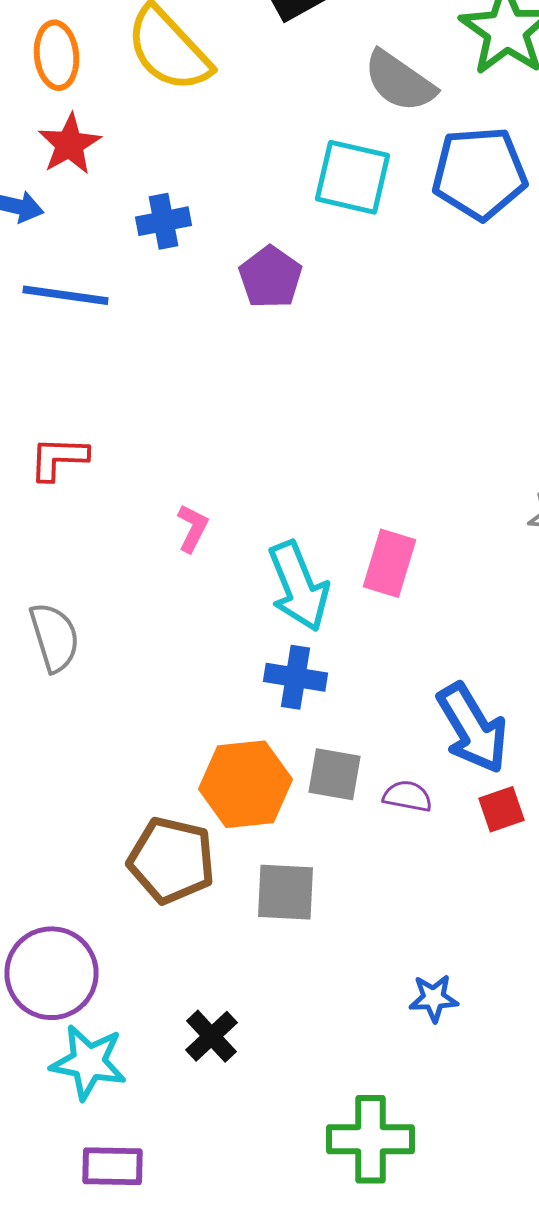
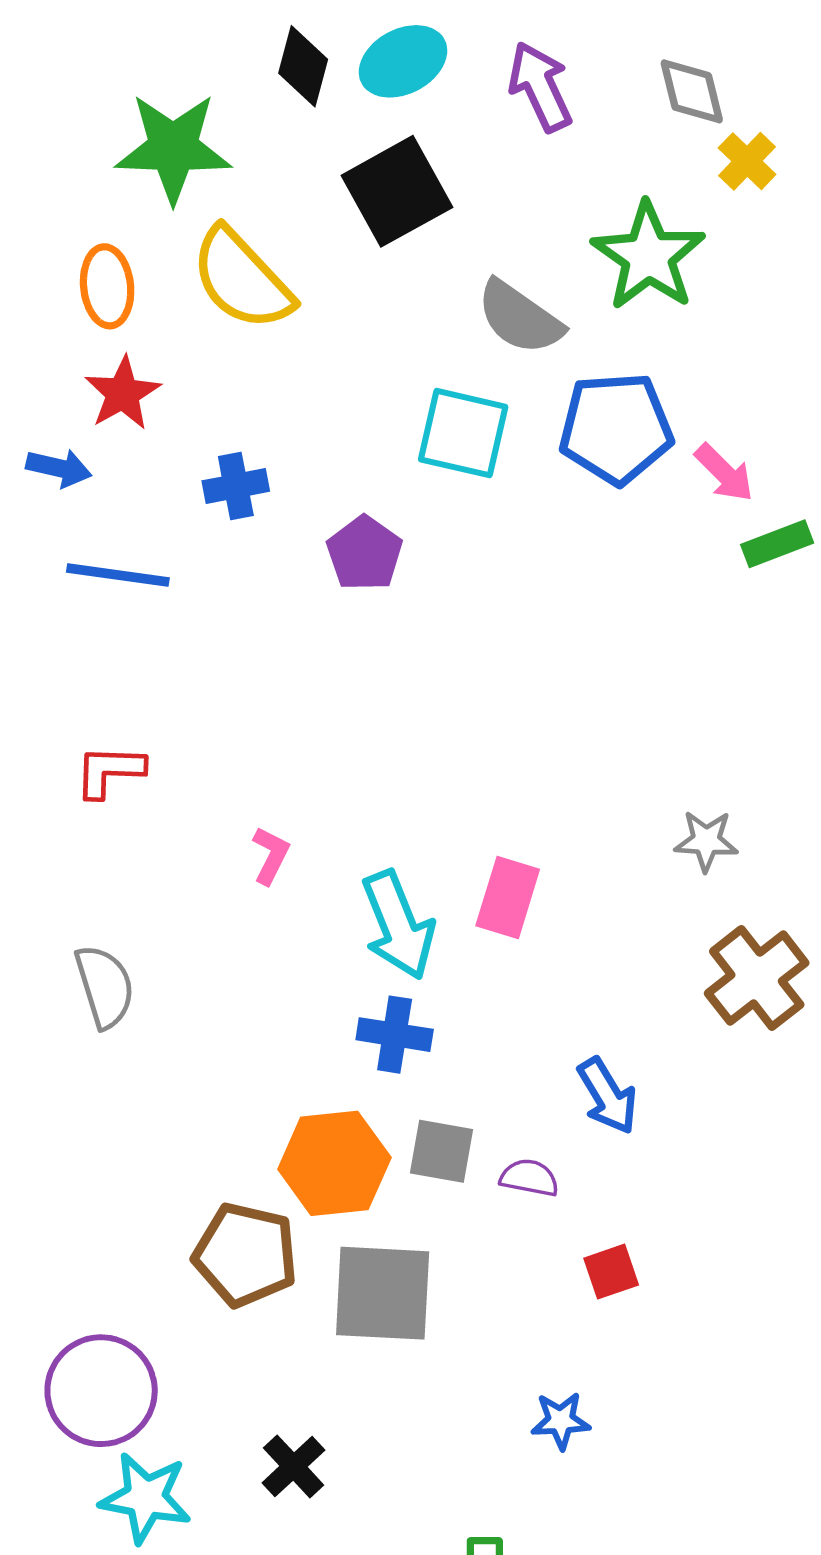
blue arrow: (472, 728) -> (608, 1096), size x0.7
red square: (502, 809) -> (611, 1272), moved
gray square: (286, 892) -> (383, 1293), size x1.4

